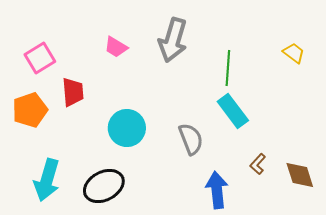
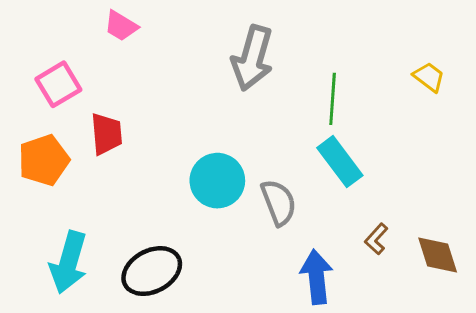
pink trapezoid: (116, 47) -> (121, 26), moved
cyan circle: (127, 128) -> (217, 181), moved

